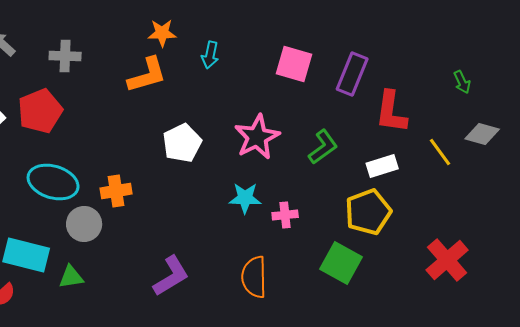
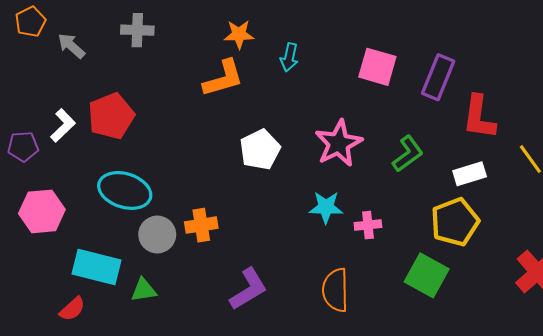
gray cross: (65, 56) -> (137, 30), moved
orange cross: (116, 191) -> (201, 225), moved

